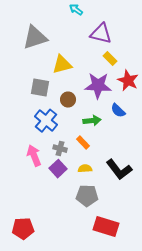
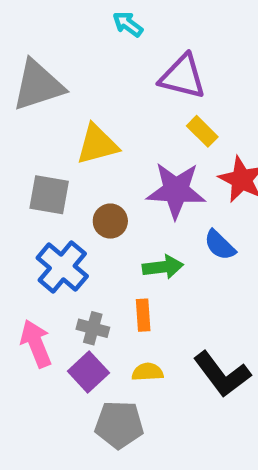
orange rectangle: (83, 143) -> (143, 315), turned 40
gray pentagon: (87, 196) -> (119, 425), moved

